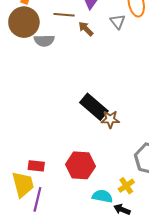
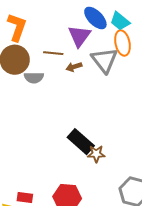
gray triangle: (118, 22) -> (104, 60), size x1.8
brown arrow: (86, 29) -> (74, 67), turned -63

